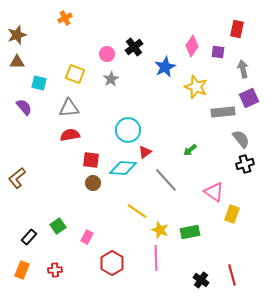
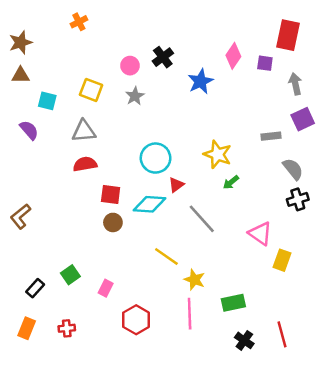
red rectangle: (237, 29) -> (288, 35), size x1.4
yellow star: (196, 87) -> (218, 154), moved
gray rectangle: (223, 112) -> (271, 136), size x0.7
green rectangle: (190, 232) -> (233, 303), moved

